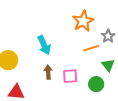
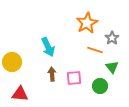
orange line: (91, 48) -> (95, 50), turned 35

